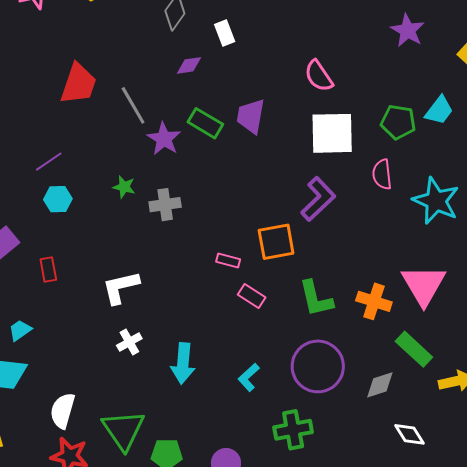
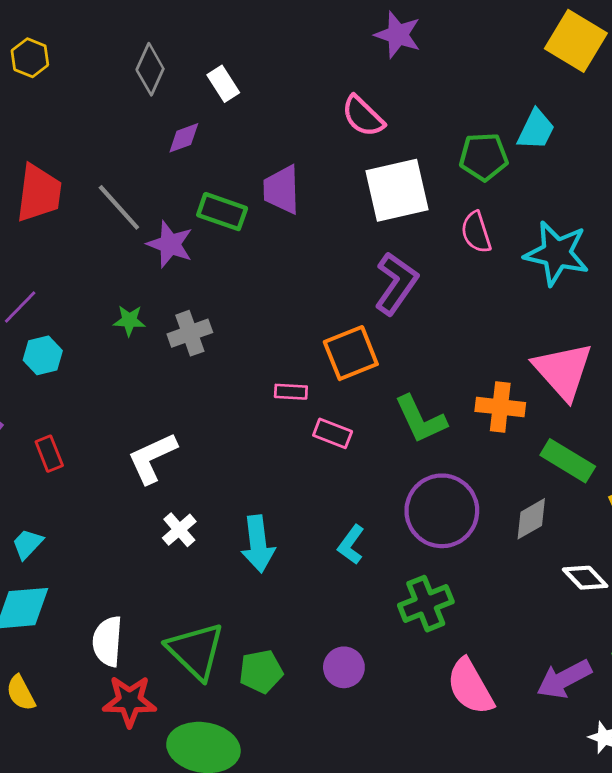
purple star: (408, 30) -> (398, 35), moved

